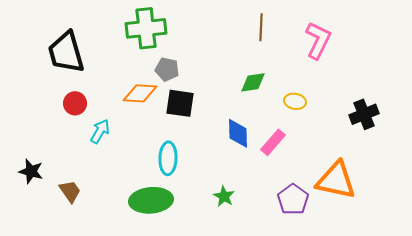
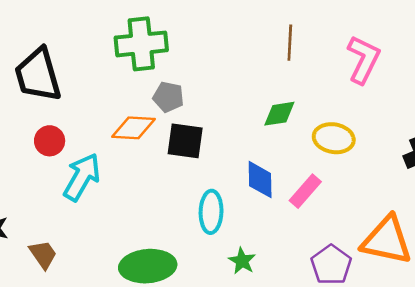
yellow ellipse: (295, 101) -> (334, 138), size x1.4
cyan arrow: (100, 131) -> (82, 177), size x1.5
cyan ellipse: (168, 158) -> (211, 212), moved

